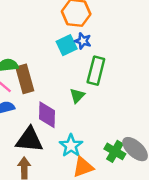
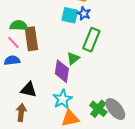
cyan square: (67, 45) -> (70, 15), turned 30
purple diamond: (47, 115) -> (62, 71), moved
black triangle: (29, 140) -> (29, 90), size x0.7

